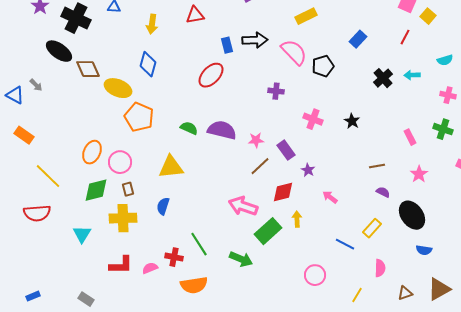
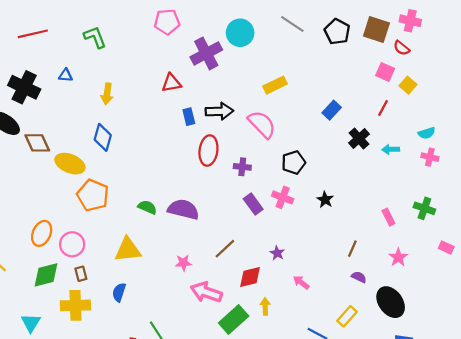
red triangle: (195, 15) -> (171, 83), moved
black pentagon: (323, 66) -> (294, 162), moved
red ellipse: (211, 75) -> (208, 151), moved, turned -36
black cross: (383, 78) -> (359, 139), moved
pink cross: (448, 95) -> (430, 157), moved
pink star: (256, 140) -> (183, 263), moved
purple rectangle: (286, 150) -> (253, 204), moved
brown line: (377, 166) -> (352, 249), turned -56

